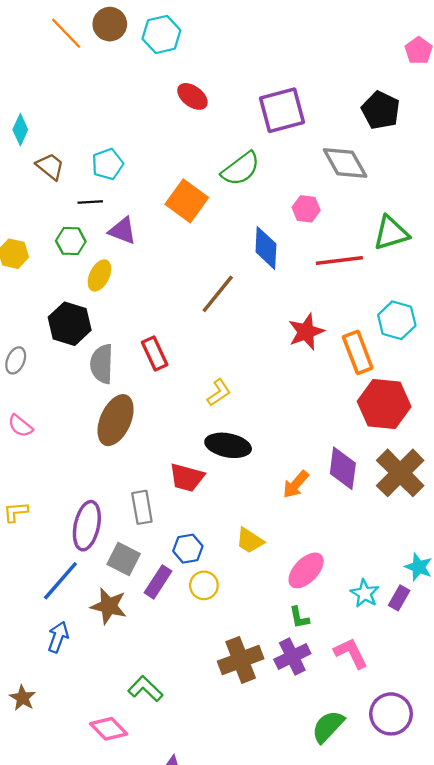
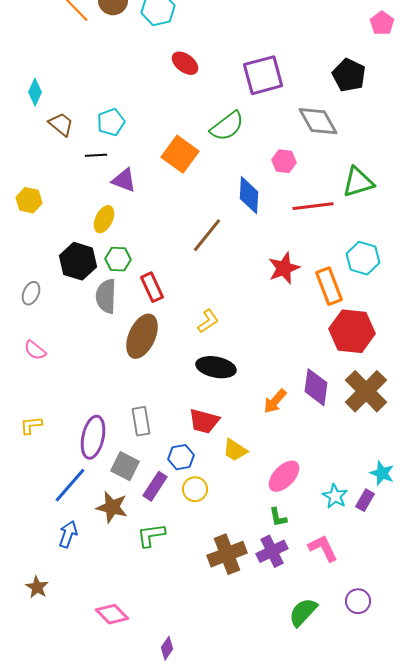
green hexagon: (71, 241) -> (118, 259), moved
brown ellipse: (116, 420) -> (142, 336), moved
red trapezoid: (187, 477) -> (204, 421), moved
green L-shape: (145, 689) -> (151, 535), moved, turned -52
purple circle: (391, 714) -> (358, 601), size x0.7

